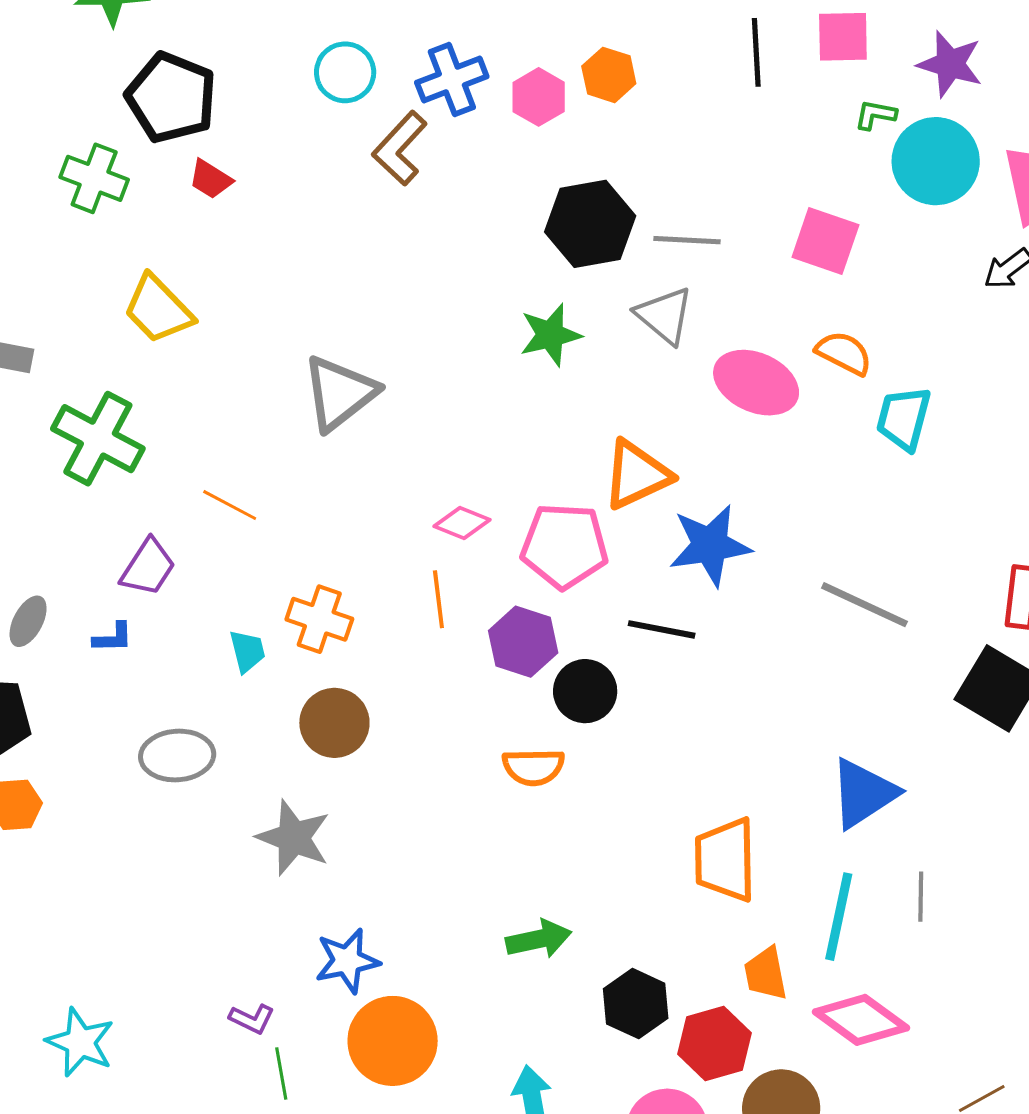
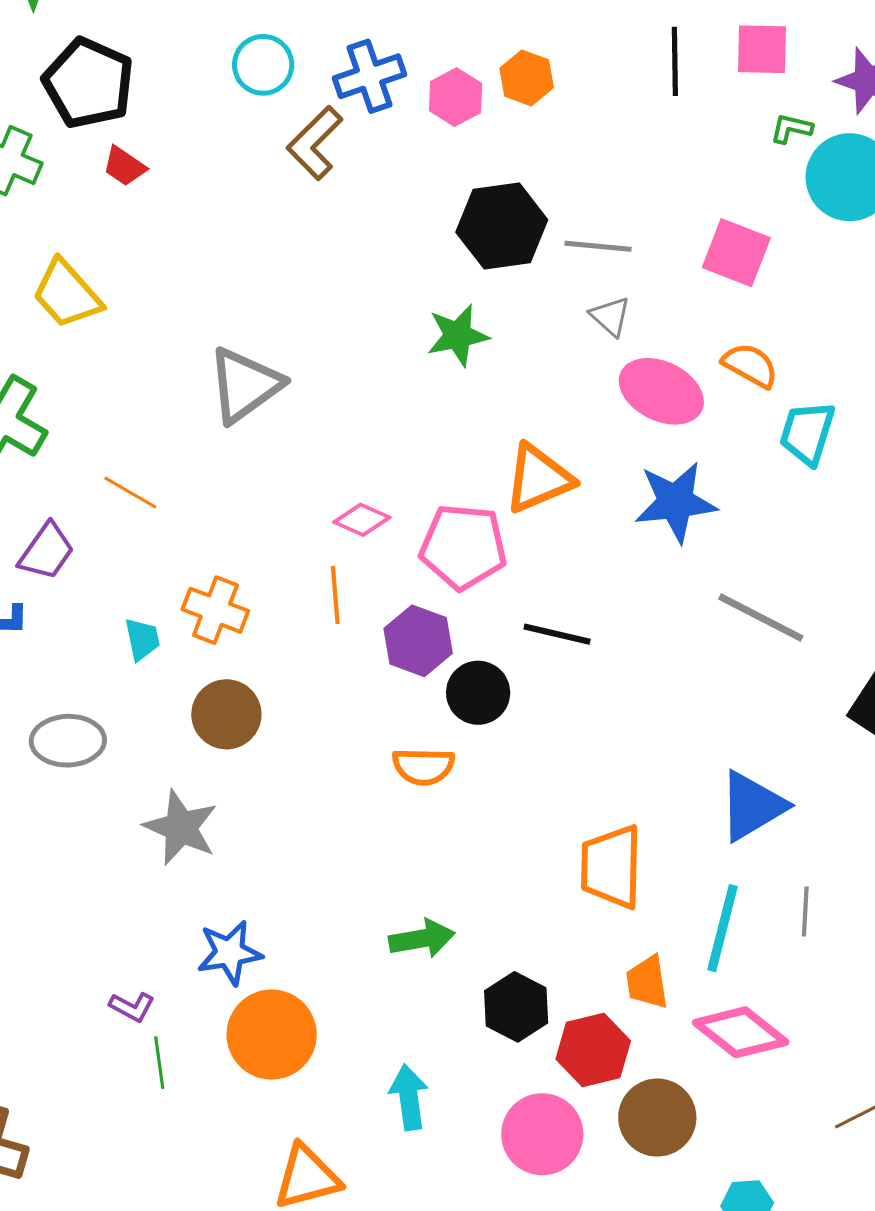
gray triangle: (664, 316) -> (610, 316), moved, size x0.7
blue star: (710, 545) -> (676, 502), moved

